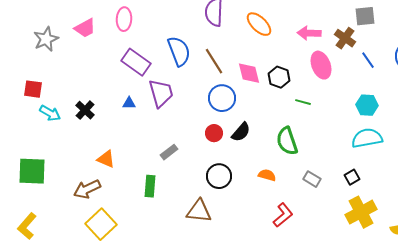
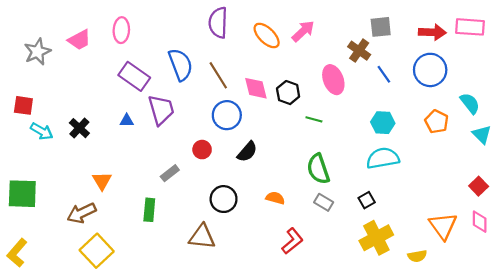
pink arrow: (309, 33) -> (303, 31), moved, turned 135
red circle: (214, 133) -> (202, 150), moved
green semicircle: (287, 141) -> (318, 169), moved
orange triangle: (106, 159) -> (102, 181), turned 36

